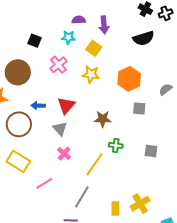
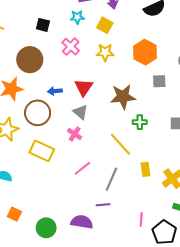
brown star: (103, 119) -> (123, 97), size x1.4
pink cross: (64, 154) -> (75, 134), moved
yellow line: (95, 164) -> (120, 144), turned -70
pink line: (44, 183) -> (82, 168), moved
yellow rectangle: (115, 209) -> (145, 169), moved

